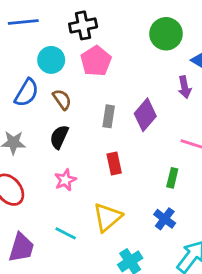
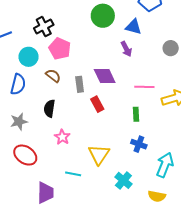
brown semicircle: (62, 99) -> (53, 76), moved
purple diamond: (145, 115) -> (105, 76), turned -50
red rectangle: (114, 163) -> (97, 104), moved

